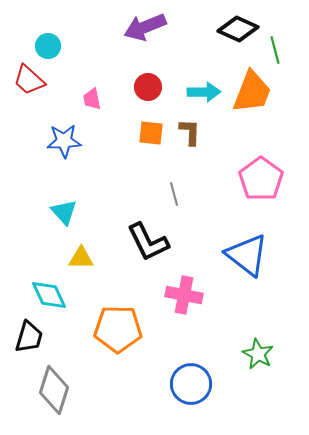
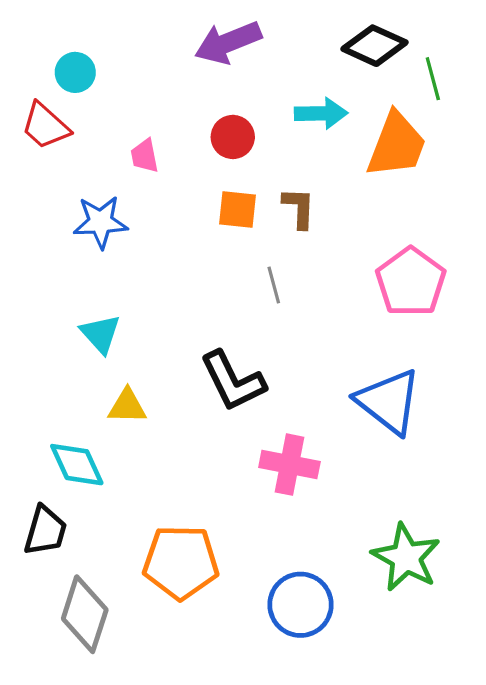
cyan arrow: (204, 92) -> (321, 113), moved
gray line: (174, 194) -> (274, 285), moved
orange pentagon: (118, 329) -> (181, 562), moved
green star: (258, 354) -> (406, 557), size x1.4

